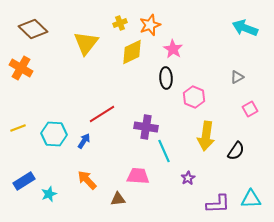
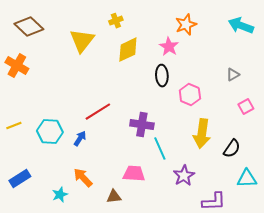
orange star: (150, 25) -> (186, 25), moved
purple star: (188, 178) -> (184, 176), size x1.5
cyan star: (49, 194) -> (60, 195), moved
cyan triangle: (251, 199) -> (247, 179), moved

